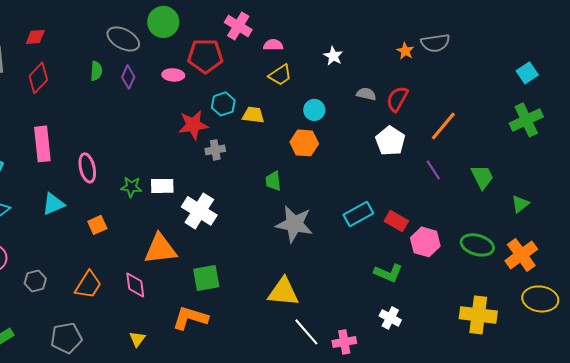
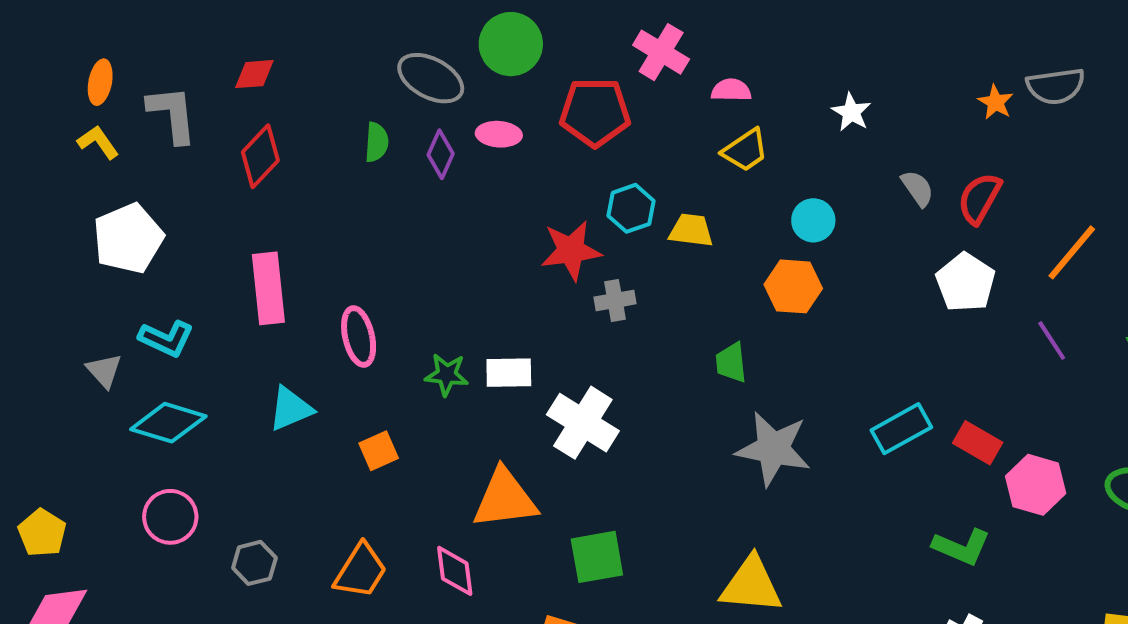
pink ellipse: (173, 75) -> (499, 134), moved
gray semicircle: (366, 94) -> (917, 188), turned 42

